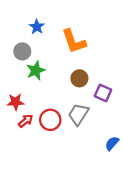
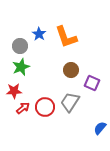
blue star: (37, 27) -> (39, 34), moved
green star: (36, 70) -> (21, 67), moved

